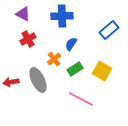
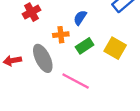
orange cross: (54, 59) -> (61, 35), turned 32
pink line: (81, 99) -> (76, 81), moved

